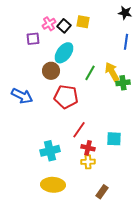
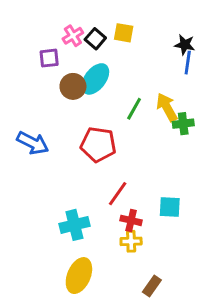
black star: (125, 13) -> (185, 45), moved
brown circle: (51, 71) -> (73, 86), moved
yellow ellipse: (53, 185) -> (79, 276), turned -70

